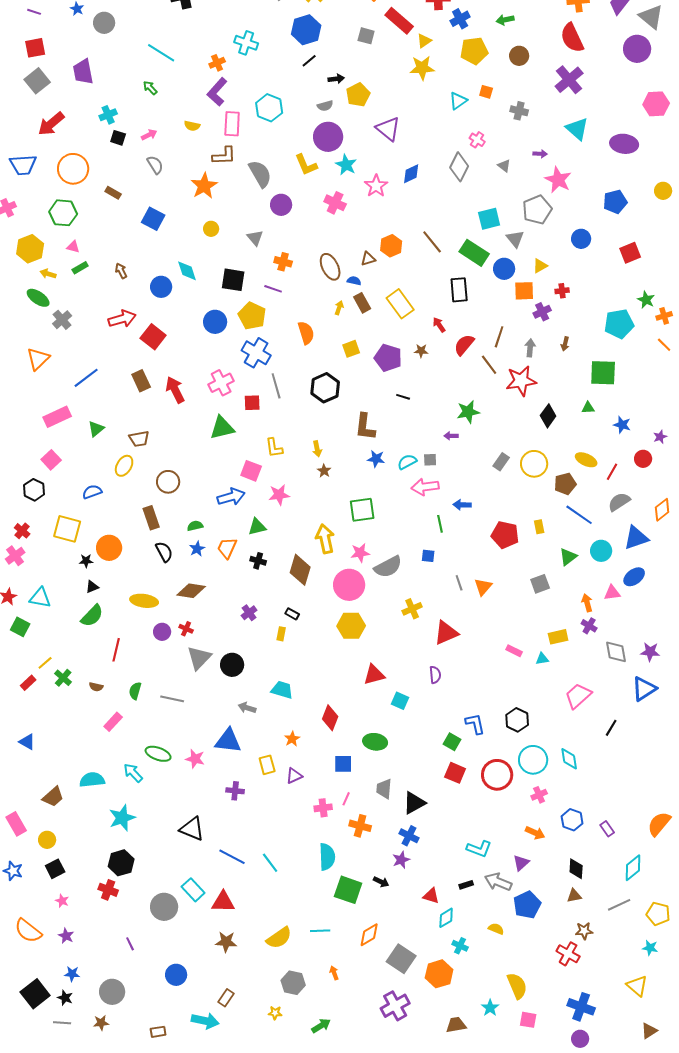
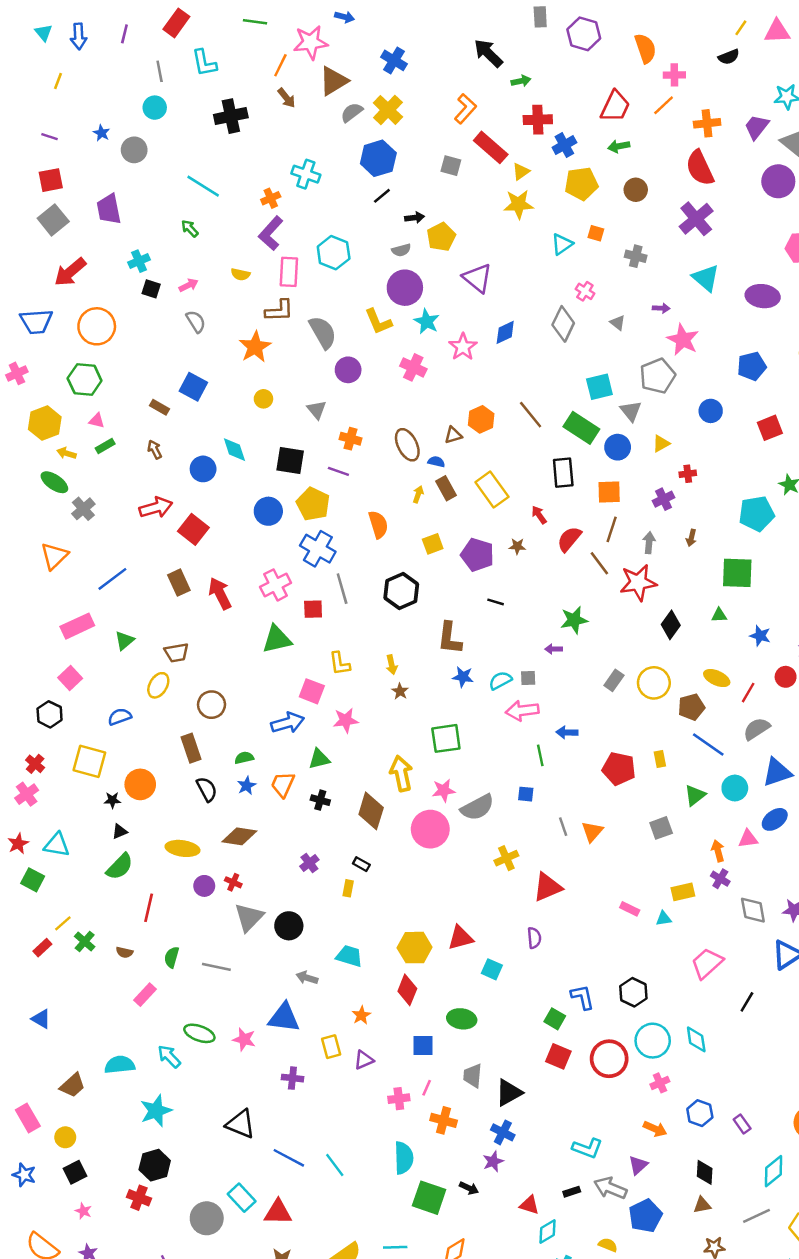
brown rectangle: (113, 193) -> (160, 407), moved
orange square: (524, 291) -> (609, 492), moved
yellow hexagon: (351, 626) -> (415, 948), moved

